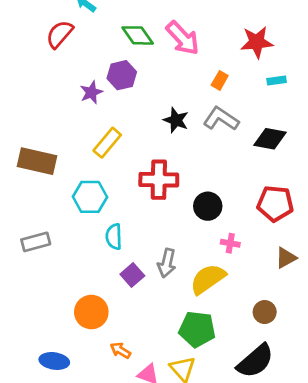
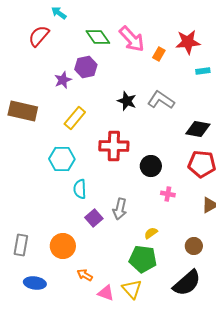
orange rectangle: (220, 80) -> (159, 54), moved
black diamond: (270, 139) -> (198, 129), moved
brown rectangle: (37, 161) -> (23, 111), moved
gray rectangle: (36, 242) -> (21, 245), moved, turned -65
yellow semicircle: (208, 279) -> (151, 233), moved, size x0.5

